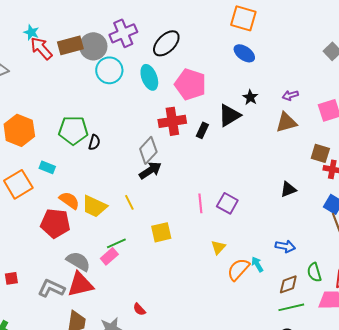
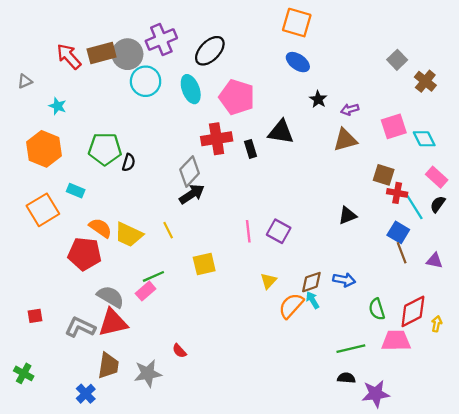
cyan star: (31, 32) -> (58, 106), moved
black star: (250, 97) -> (318, 99), moved
black triangle: (229, 115) -> (281, 132), turned 40
black rectangle: (202, 130) -> (250, 149), turned -42
brown diamond: (288, 284) -> (311, 282), moved

